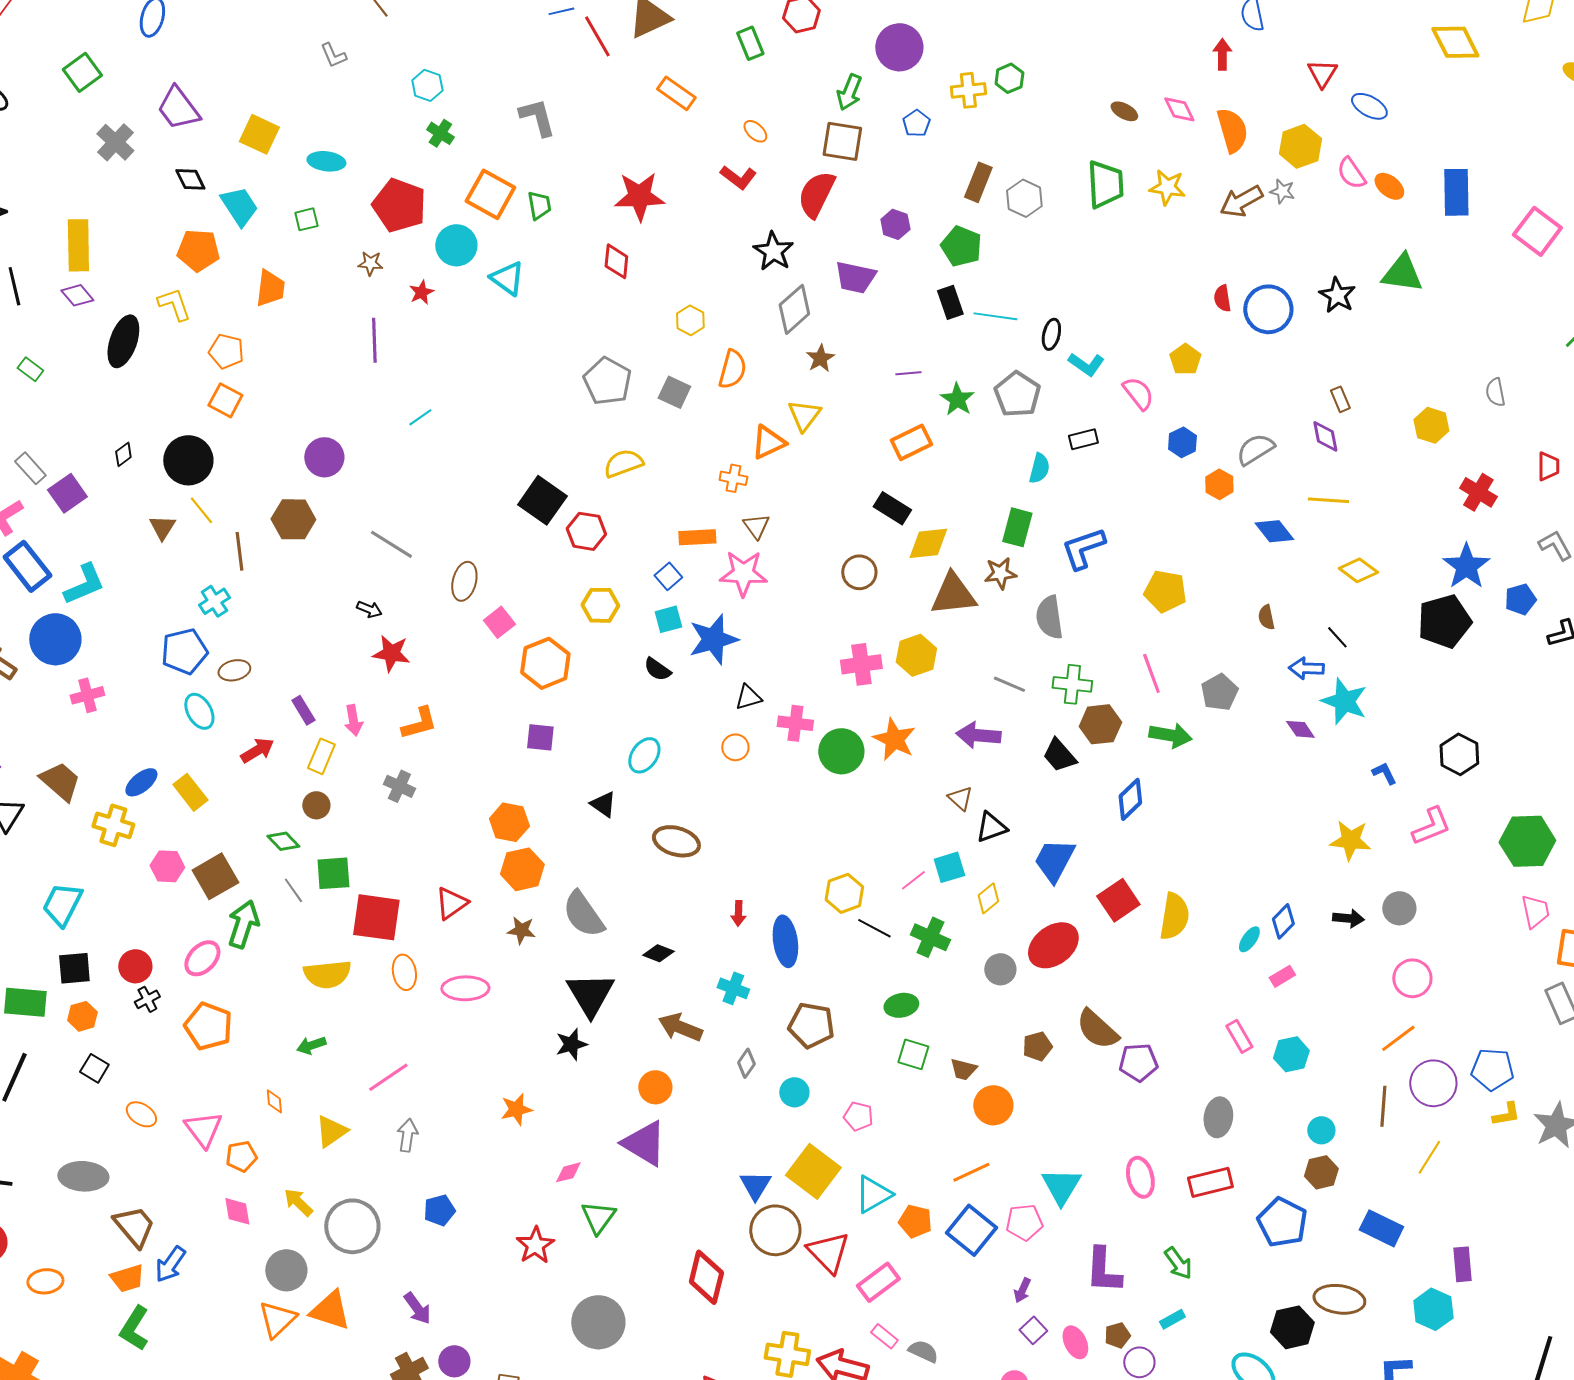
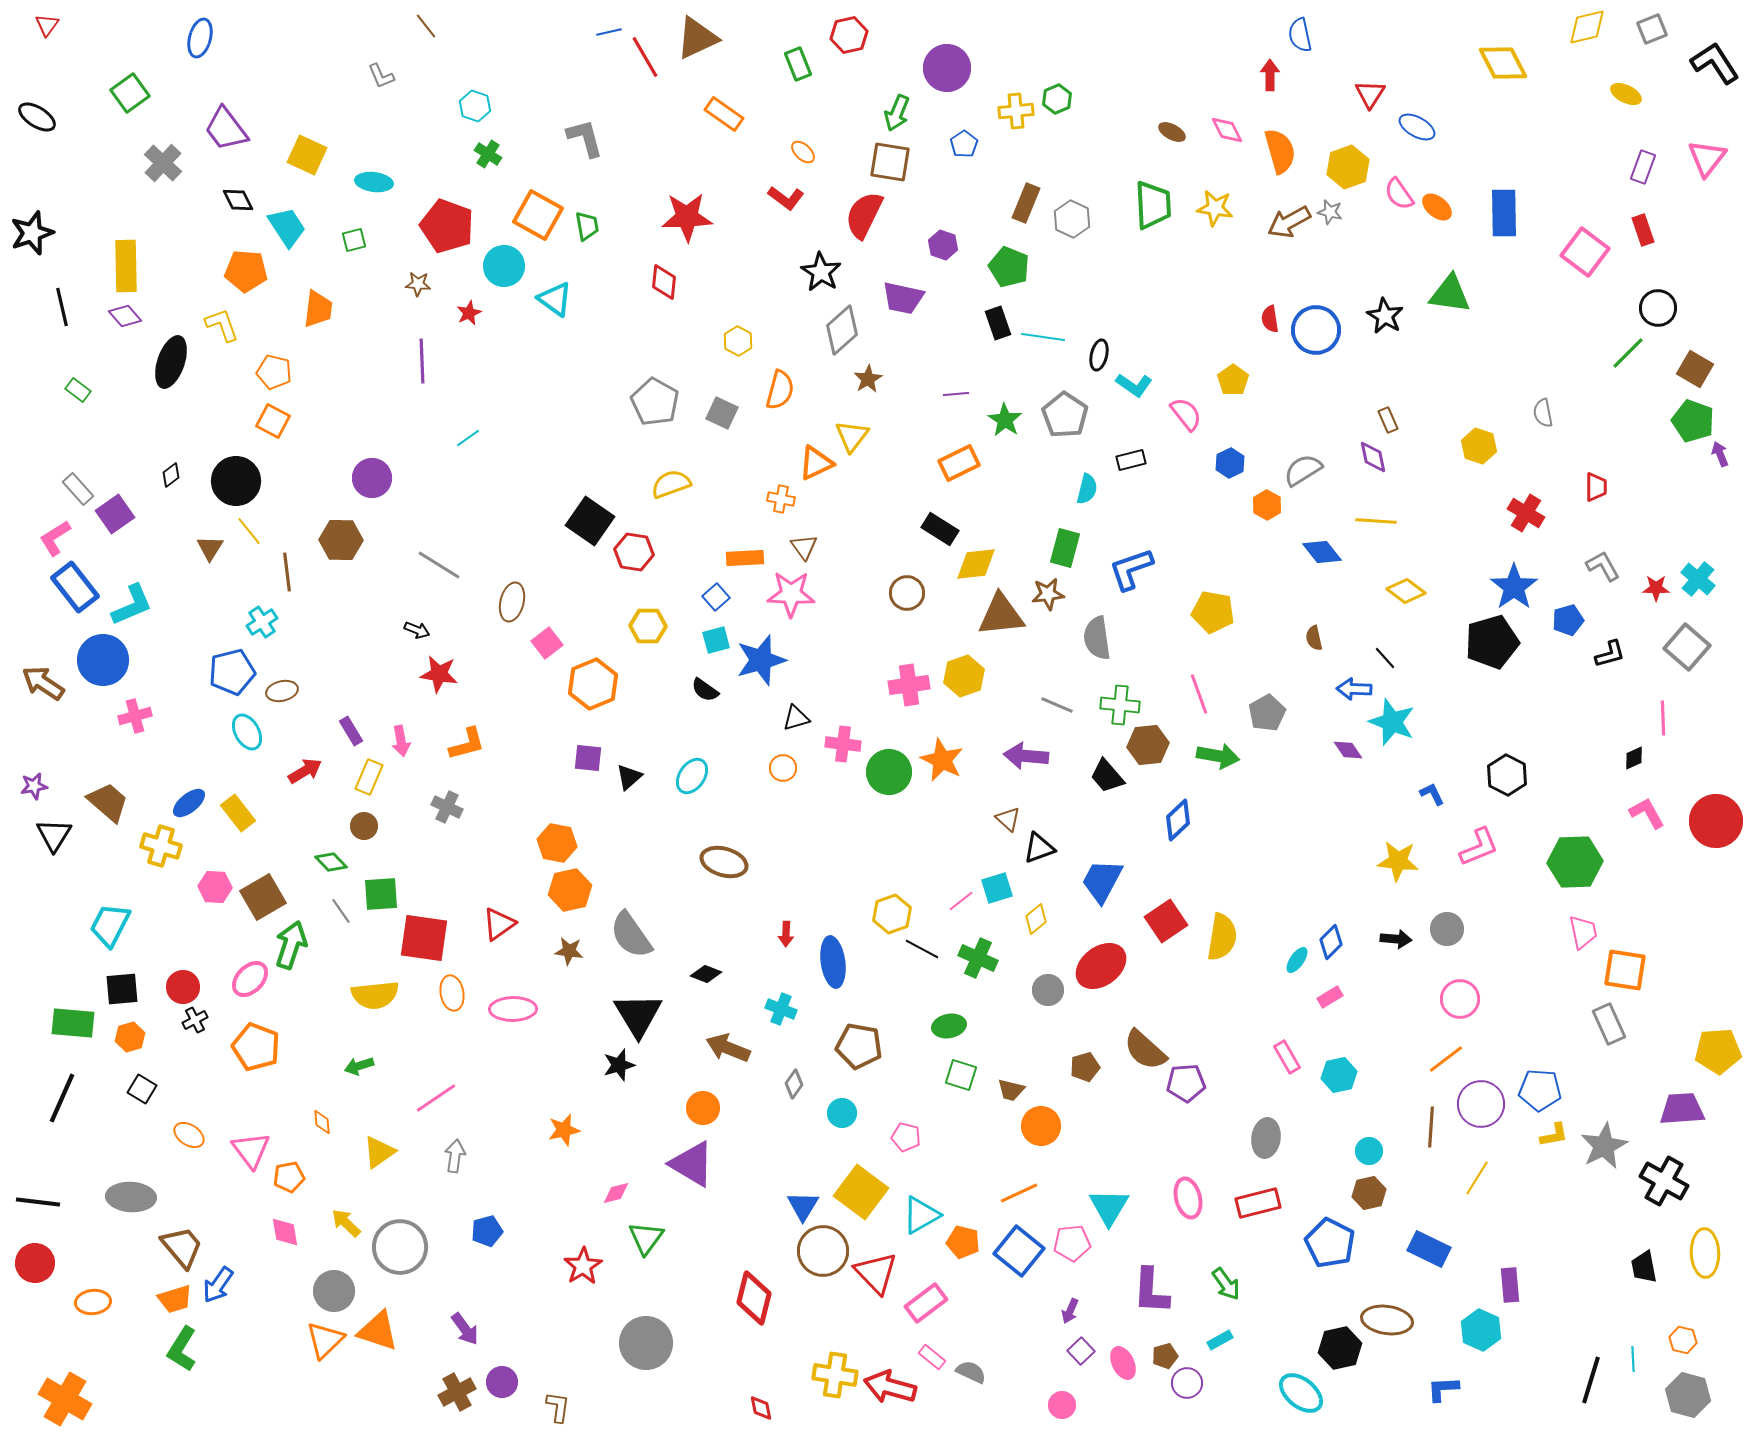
black triangle: (603, 804) -> (629, 777), moved, turned 44

